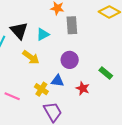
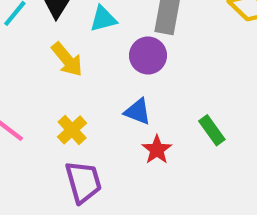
purple circle: (70, 60) -> (148, 55), moved
blue triangle: (57, 81) -> (138, 112), moved

